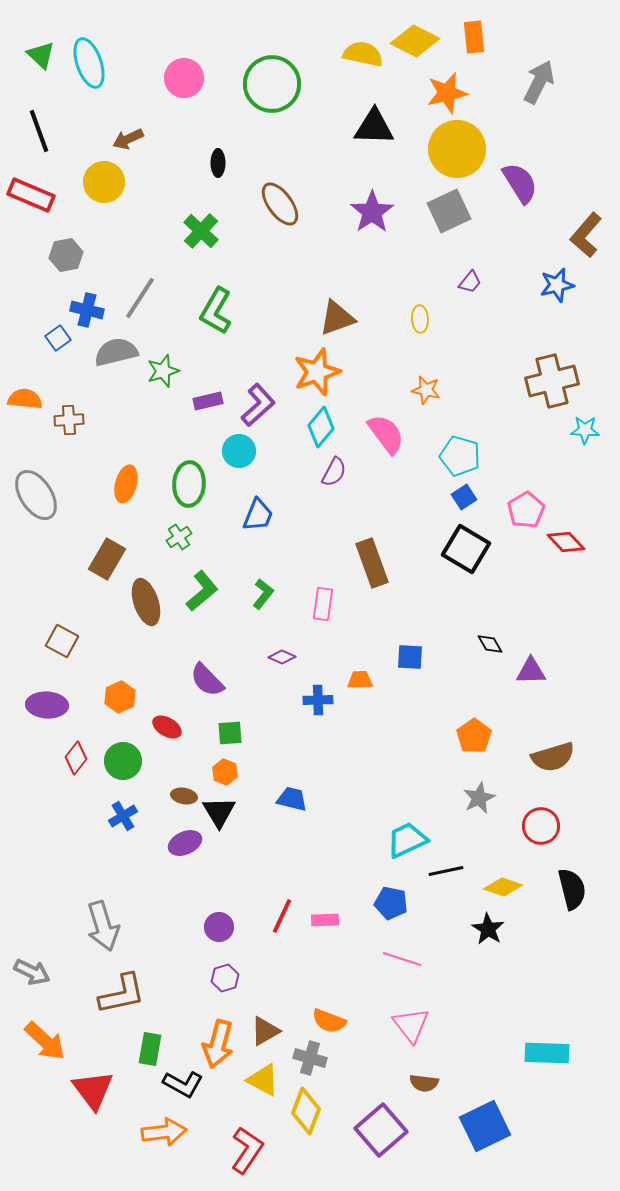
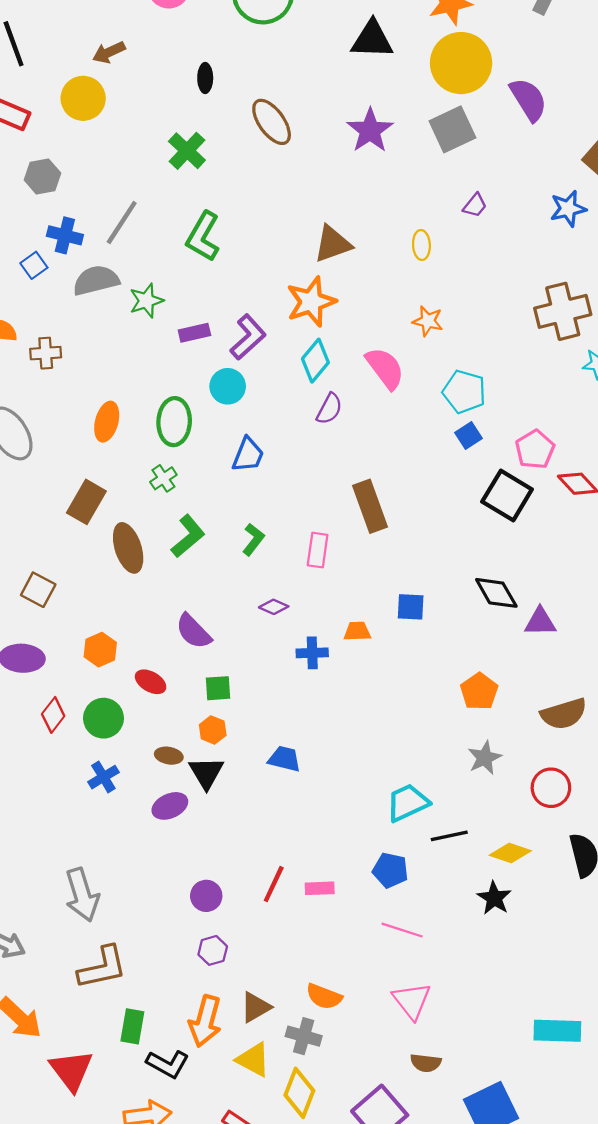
black square: (466, 549) -> (507, 495), moved
black diamond: (490, 644) -> (496, 593), size x1.6

